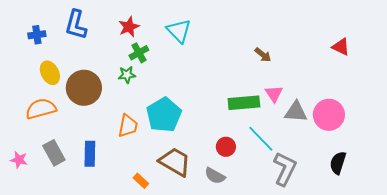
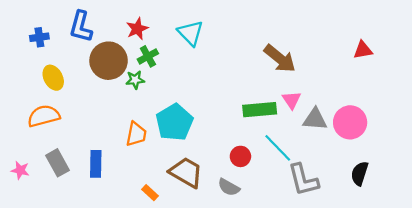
red triangle: (341, 47) -> (363, 50), turned -36
brown arrow: (263, 55) -> (280, 59), size x1.8
brown circle: (84, 88) -> (109, 61), moved
gray L-shape: (285, 169) -> (303, 180), turned 140

